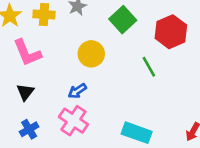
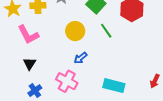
green line: (149, 67) -> (106, 31), moved
blue arrow: (77, 91) -> (80, 58), moved

